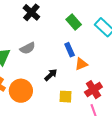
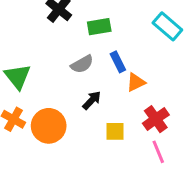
green rectangle: (74, 22) -> (99, 27), moved, turned -56
gray semicircle: (28, 48) -> (82, 64), moved

